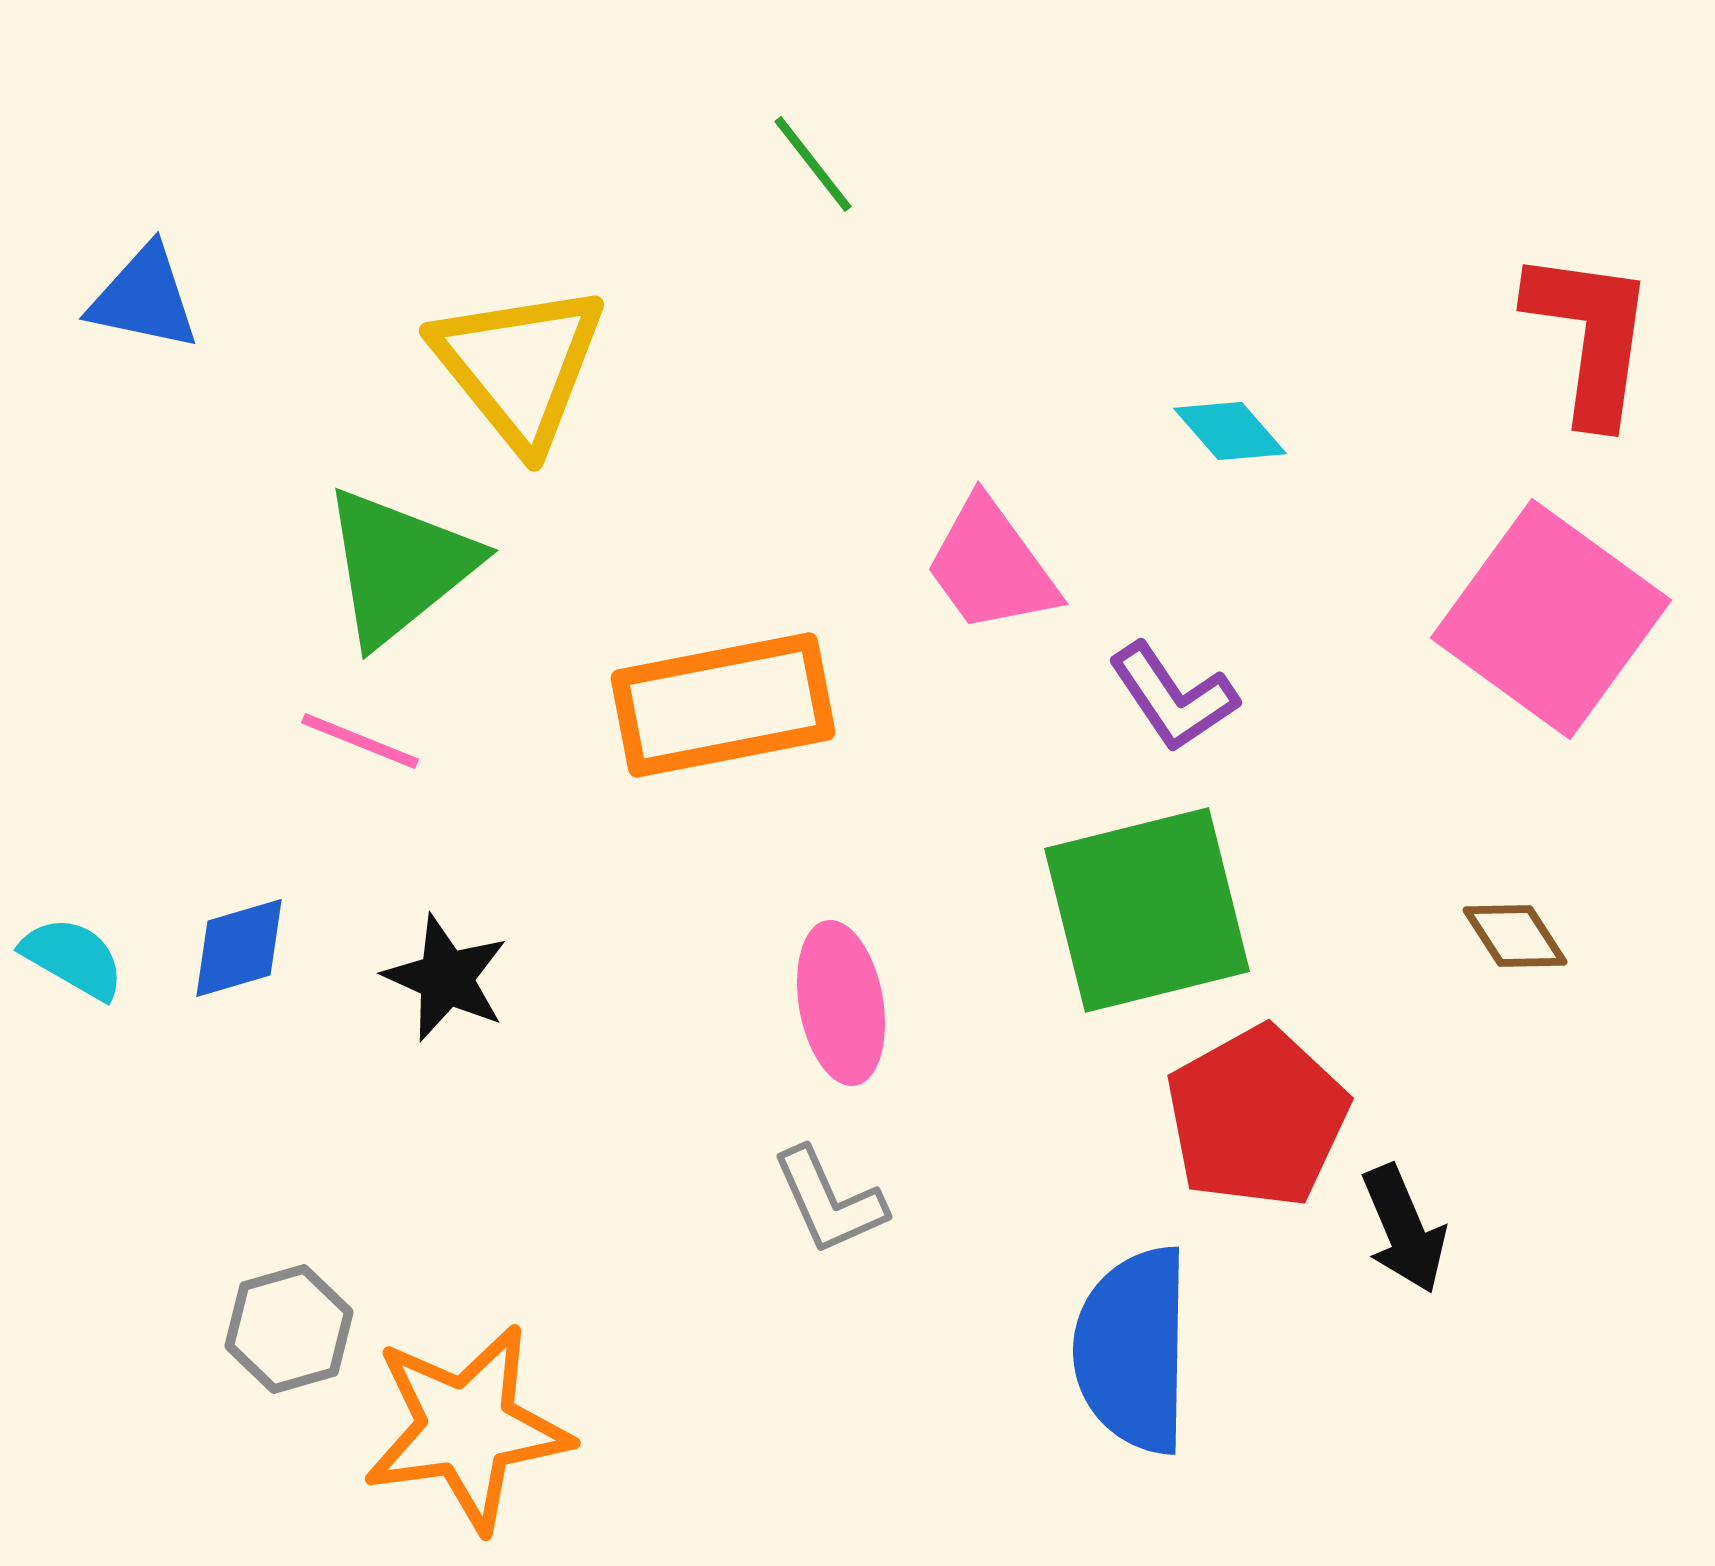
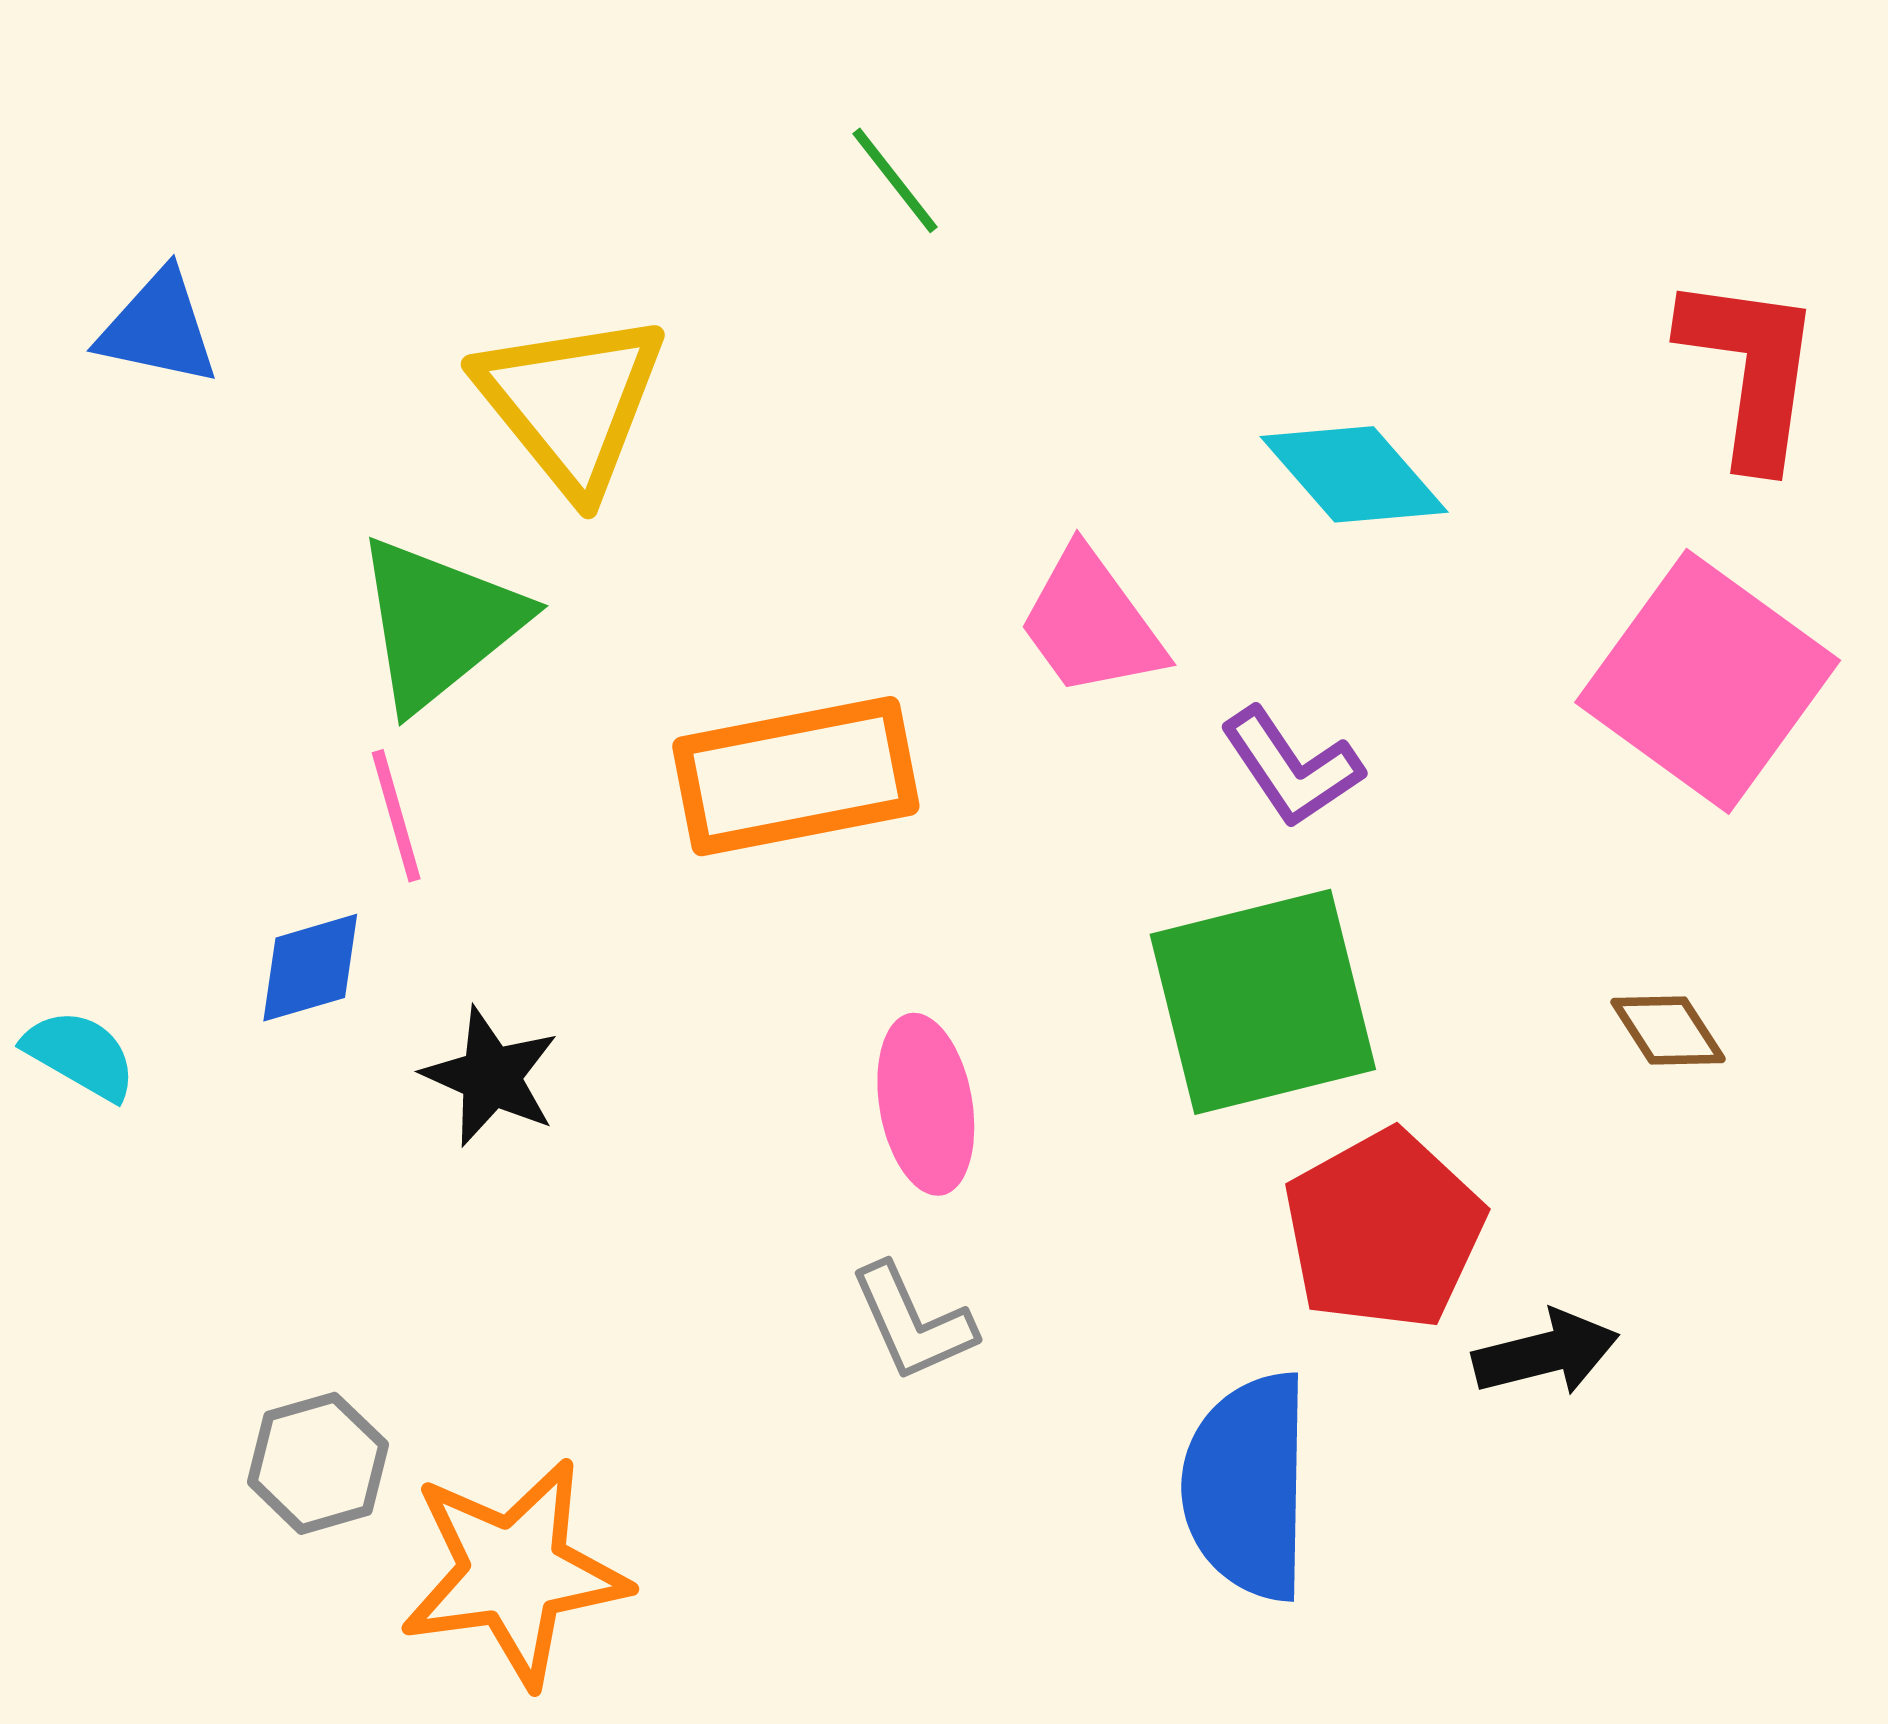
cyan diamond: (1230, 431) -> (1354, 474), size x1.5
pink line: (360, 741) -> (396, 816), turned 52
blue diamond: (239, 948) -> (310, 968), moved
black arrow: (1404, 1229) -> (1546, 1353), turned -81

